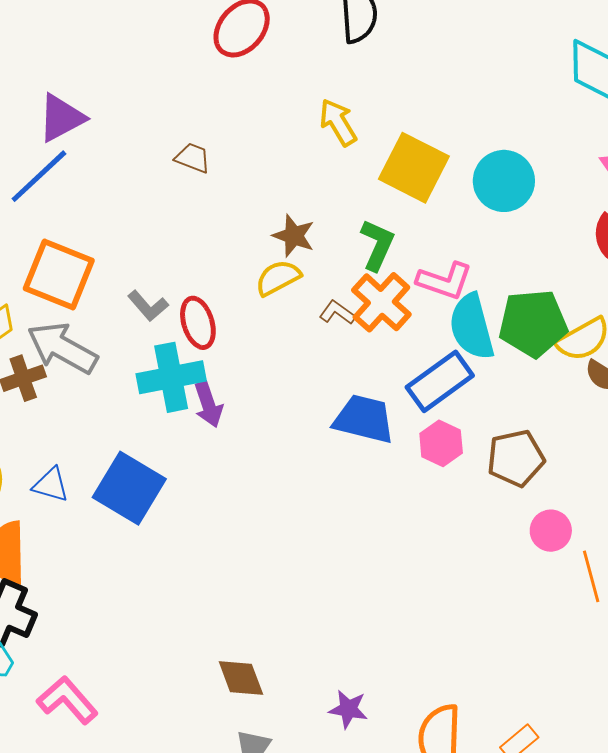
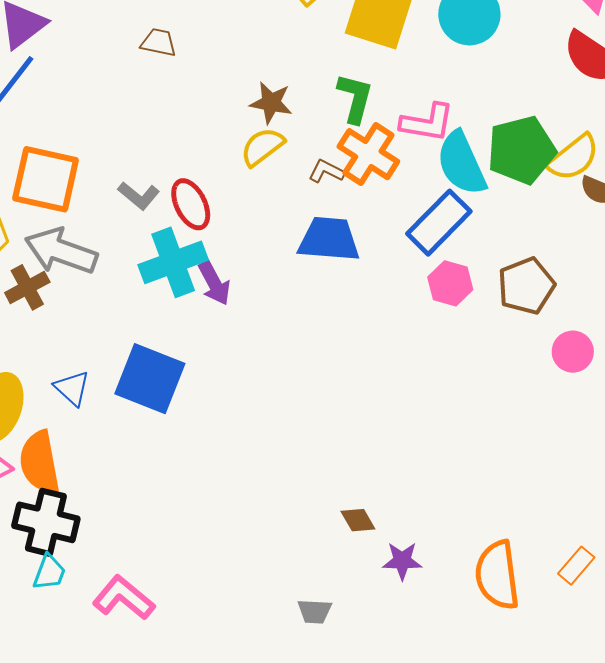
blue trapezoid: (364, 419) -> (329, 239), moved
blue triangle: (51, 485) -> (72, 388), turned 36
brown diamond: (241, 678) -> (358, 520), moved, size x0.7

